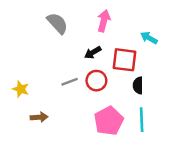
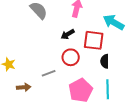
cyan arrow: (149, 38) -> (114, 22), size x1.5
gray line: (70, 82) -> (49, 73), moved

